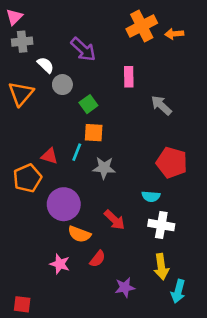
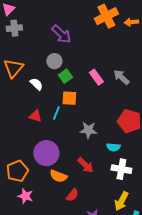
white semicircle: (46, 65) -> (36, 84), moved
pink rectangle: (129, 77) -> (96, 77), moved, turned -35
gray circle: (62, 85) -> (54, 61), moved
gray star: (104, 168) -> (88, 130), moved
orange pentagon: (27, 178) -> (17, 171), moved
pink star: (60, 264) -> (25, 196), moved
yellow arrow: (161, 267) -> (121, 201), turned 36

